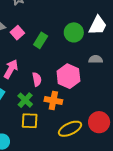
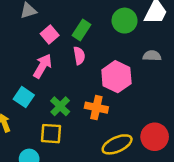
pink square: (17, 33) -> (50, 34), moved
pink semicircle: (37, 79) -> (79, 56), moved
yellow square: (30, 121) -> (51, 134), moved

